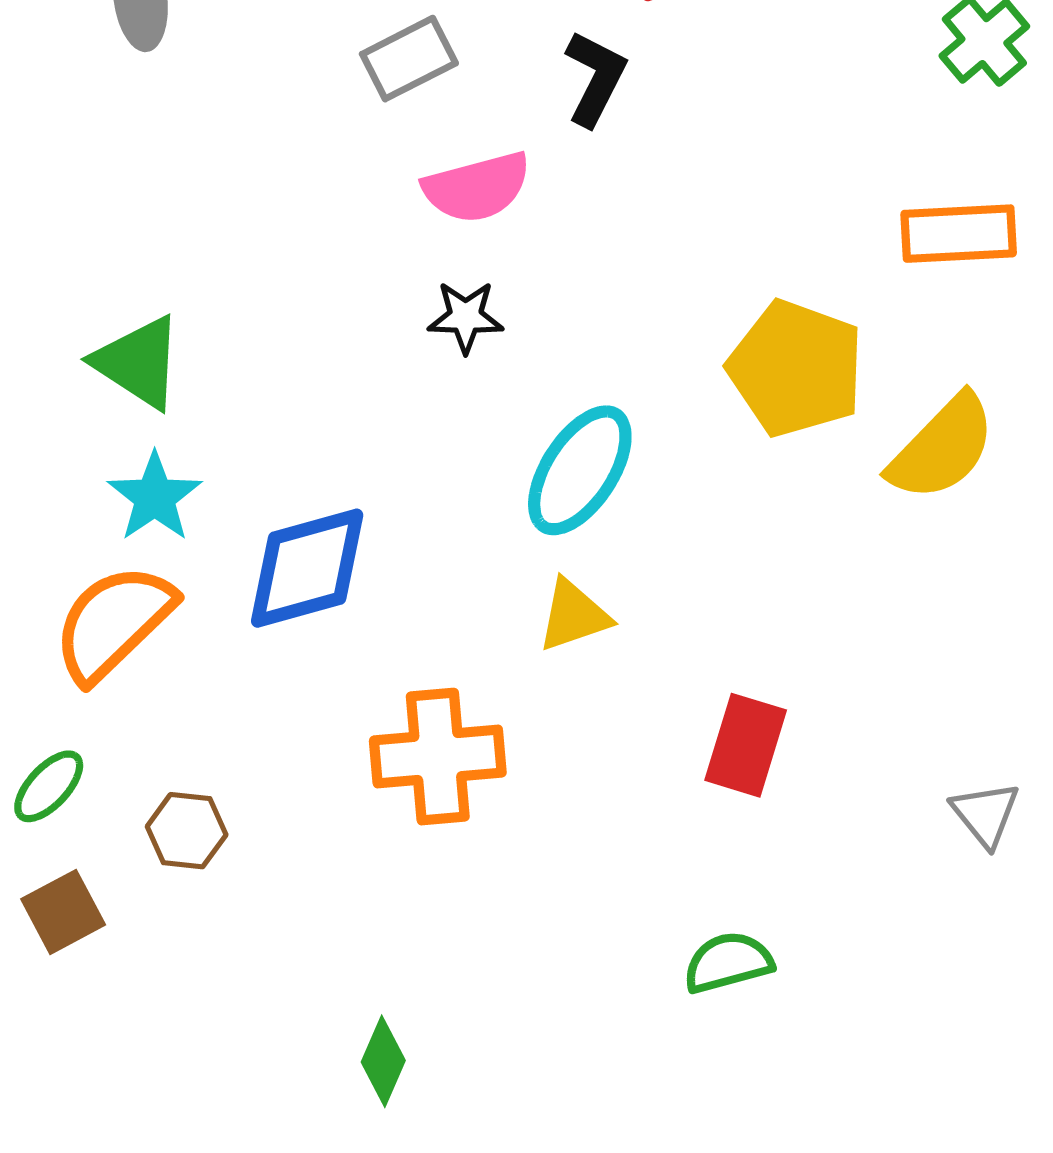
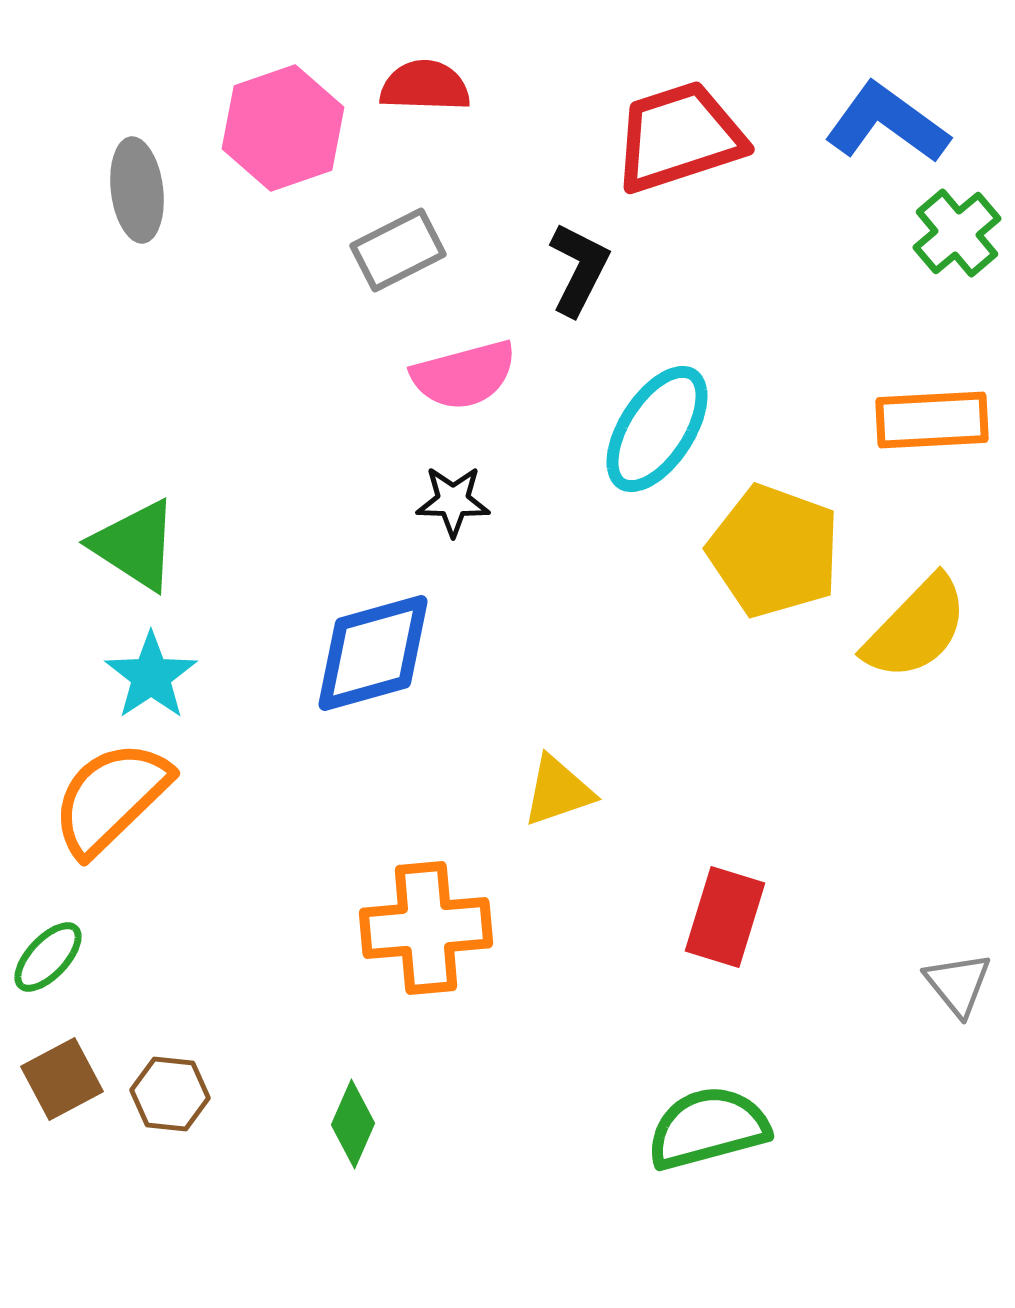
cyan ellipse: (580, 470) -> (657, 429), moved
blue diamond: (307, 568) -> (373, 653), moved
brown hexagon: (187, 831) -> (170, 1094), moved
green semicircle: (728, 962) -> (708, 1128), size x1.4
green diamond: (383, 1061) -> (353, 1124), moved

